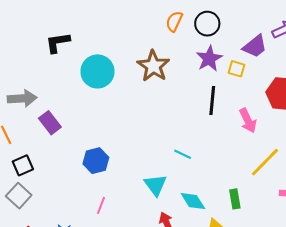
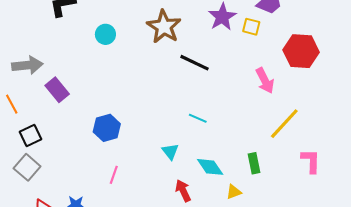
cyan circle: (97, 71) -> (105, 34), size x0.6
black line: (212, 100) -> (194, 63), moved, turned -68
cyan triangle: (155, 185) -> (170, 151), size x0.7

